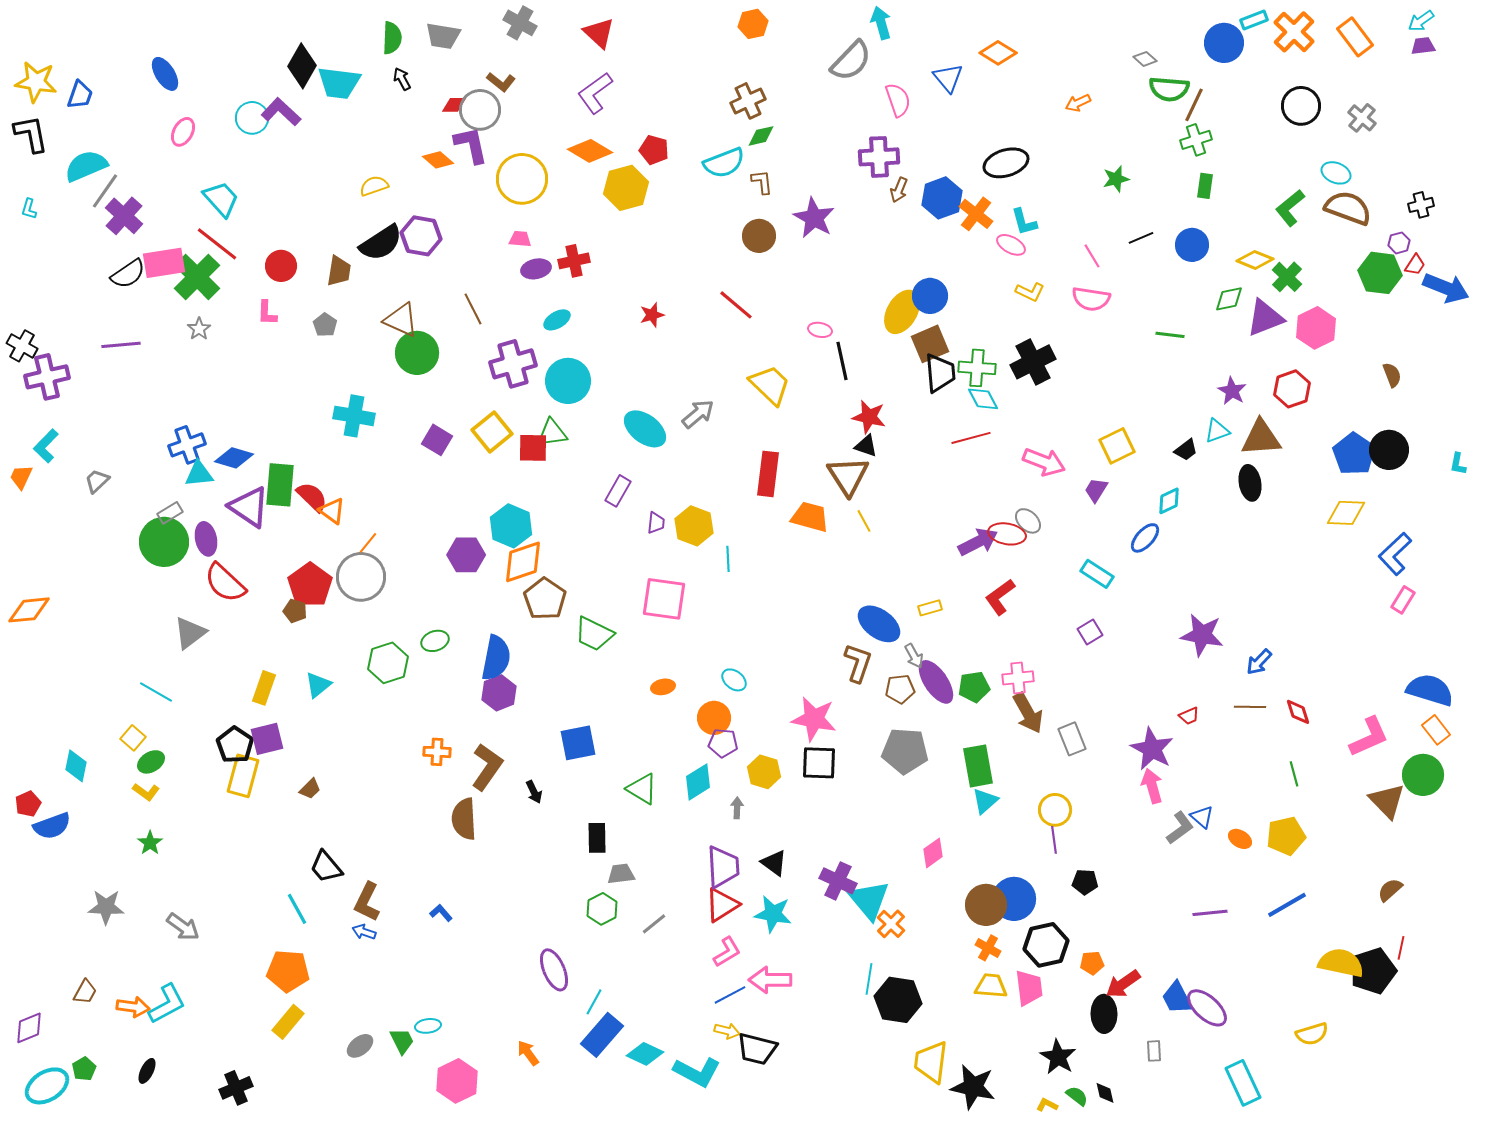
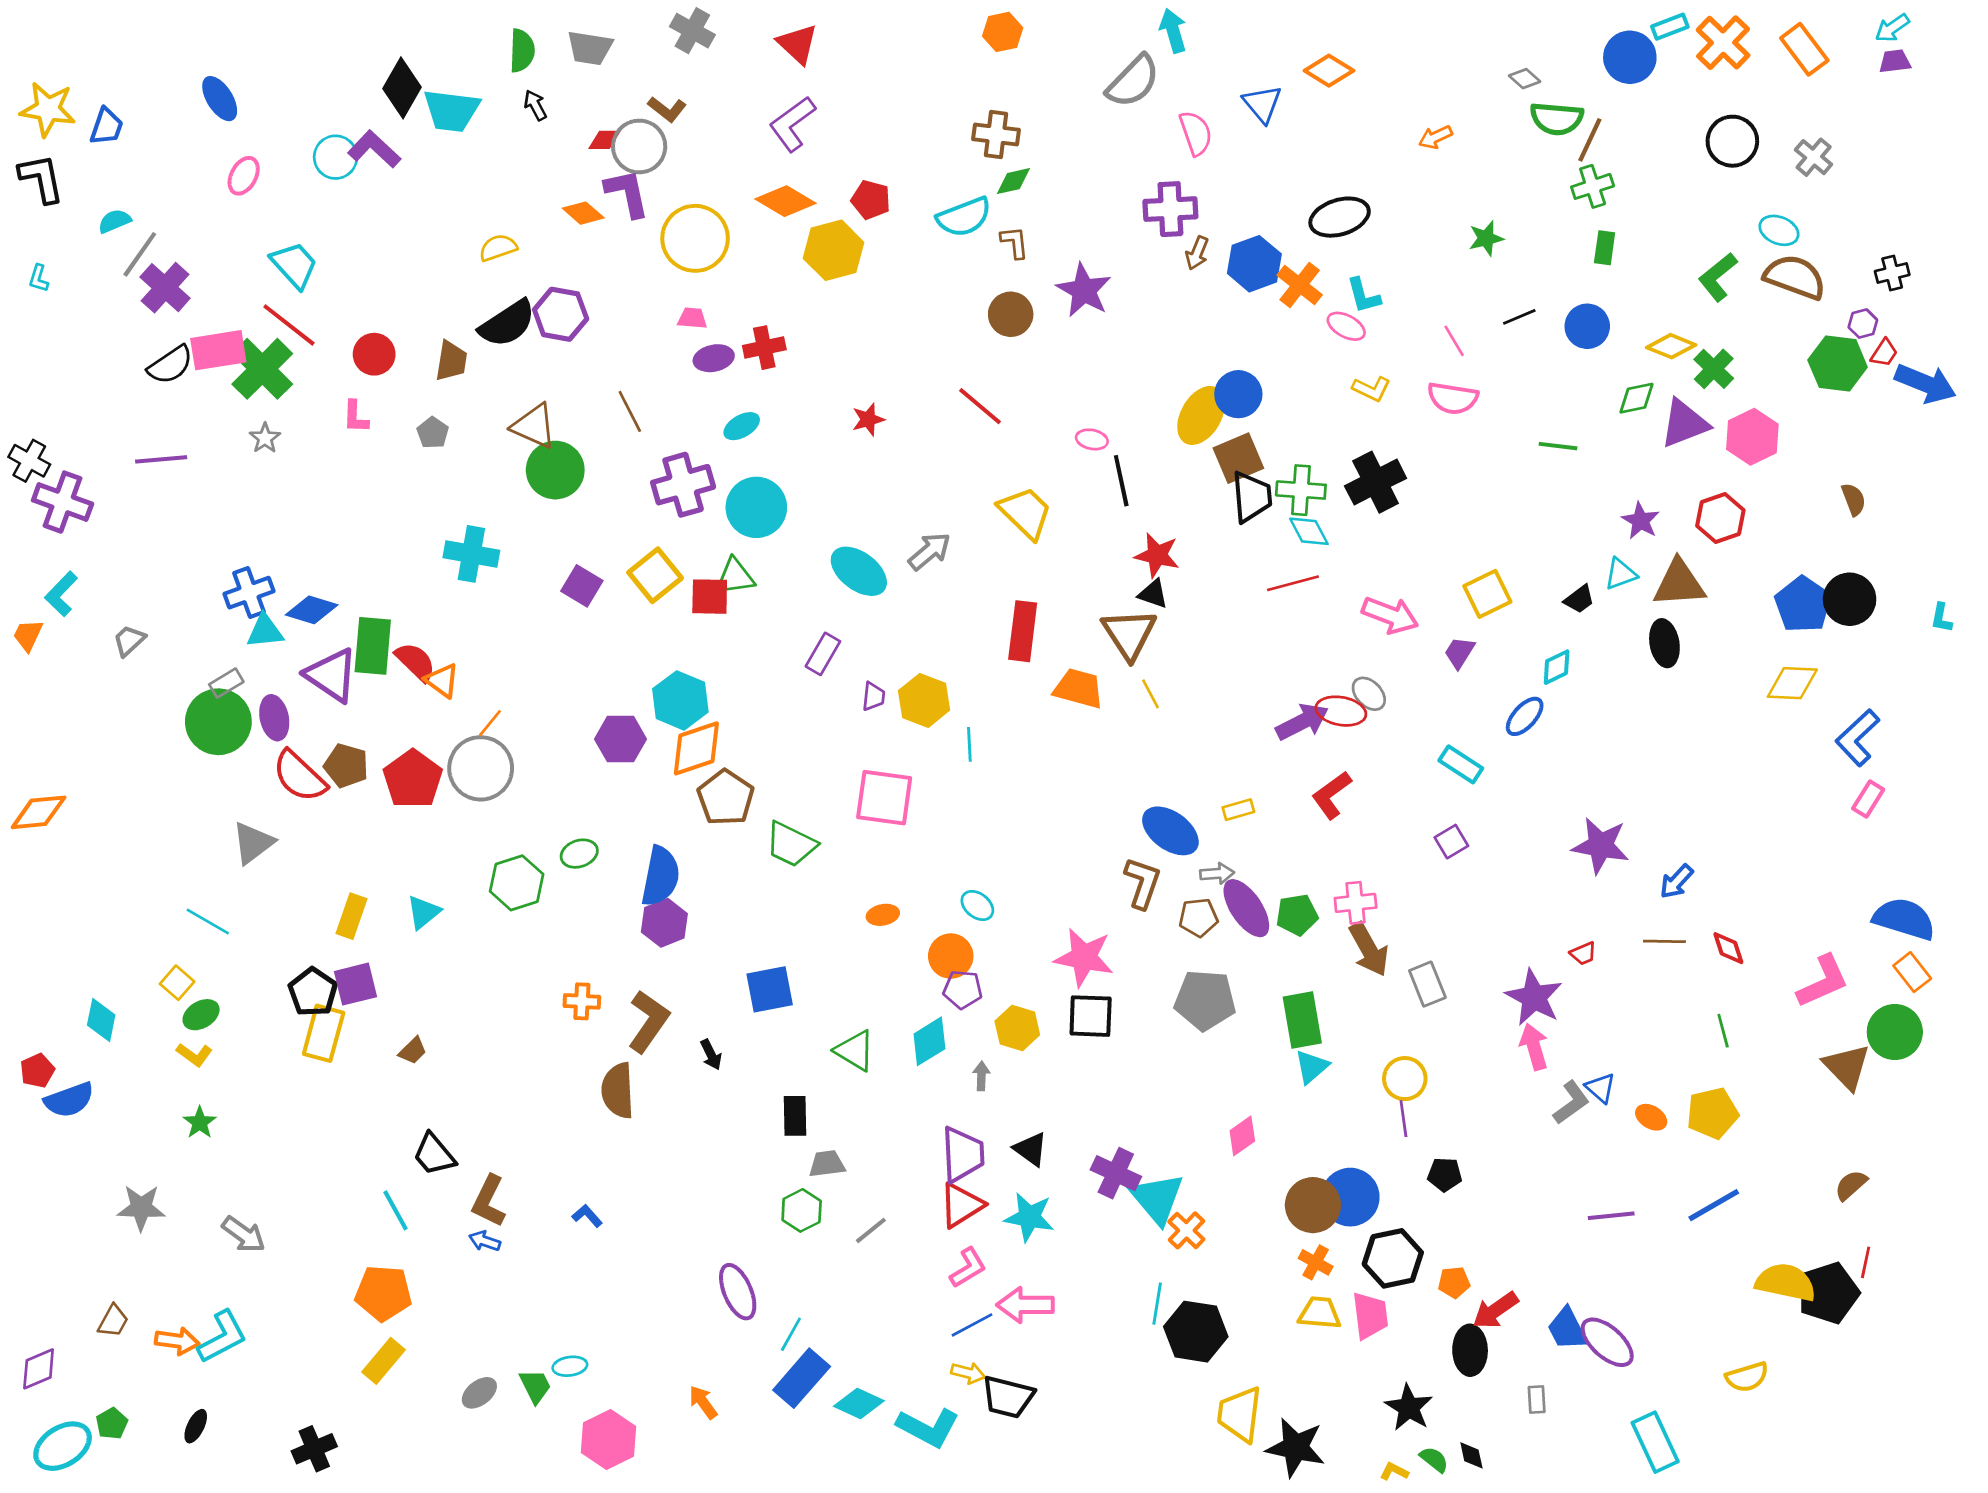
brown cross: (748, 101) -> (996, 134), turned 32
cyan semicircle: (86, 166) -> (114, 221), size x0.6
purple cross: (47, 377) -> (63, 502), turned 33
brown pentagon: (295, 611) -> (346, 766), moved, size x1.4
gray arrow: (914, 656) -> (1217, 874), turned -65

